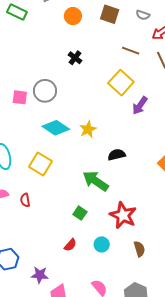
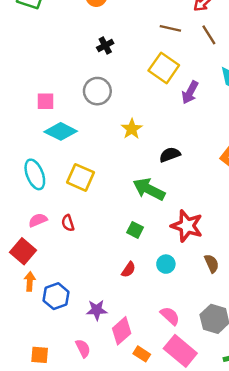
black cross: (75, 58) -> (105, 45), turned 32
gray circle: (45, 91) -> (97, 91), moved
cyan diamond: (56, 128) -> (61, 131), moved

